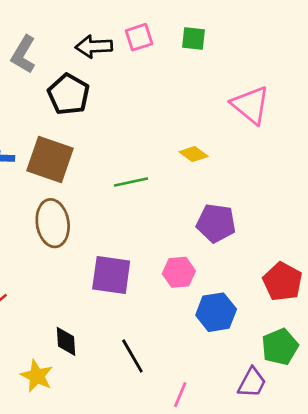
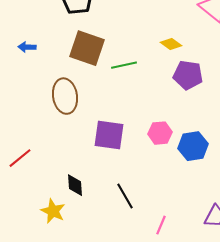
brown square: (50, 159) -> (87, 48), moved
purple pentagon: (216, 223) -> (188, 75), moved
blue hexagon: (216, 312) -> (193, 146), moved

